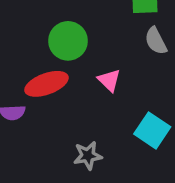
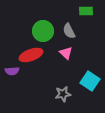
gray semicircle: (156, 41) -> (69, 31), moved
gray star: (88, 156) -> (63, 94), moved

